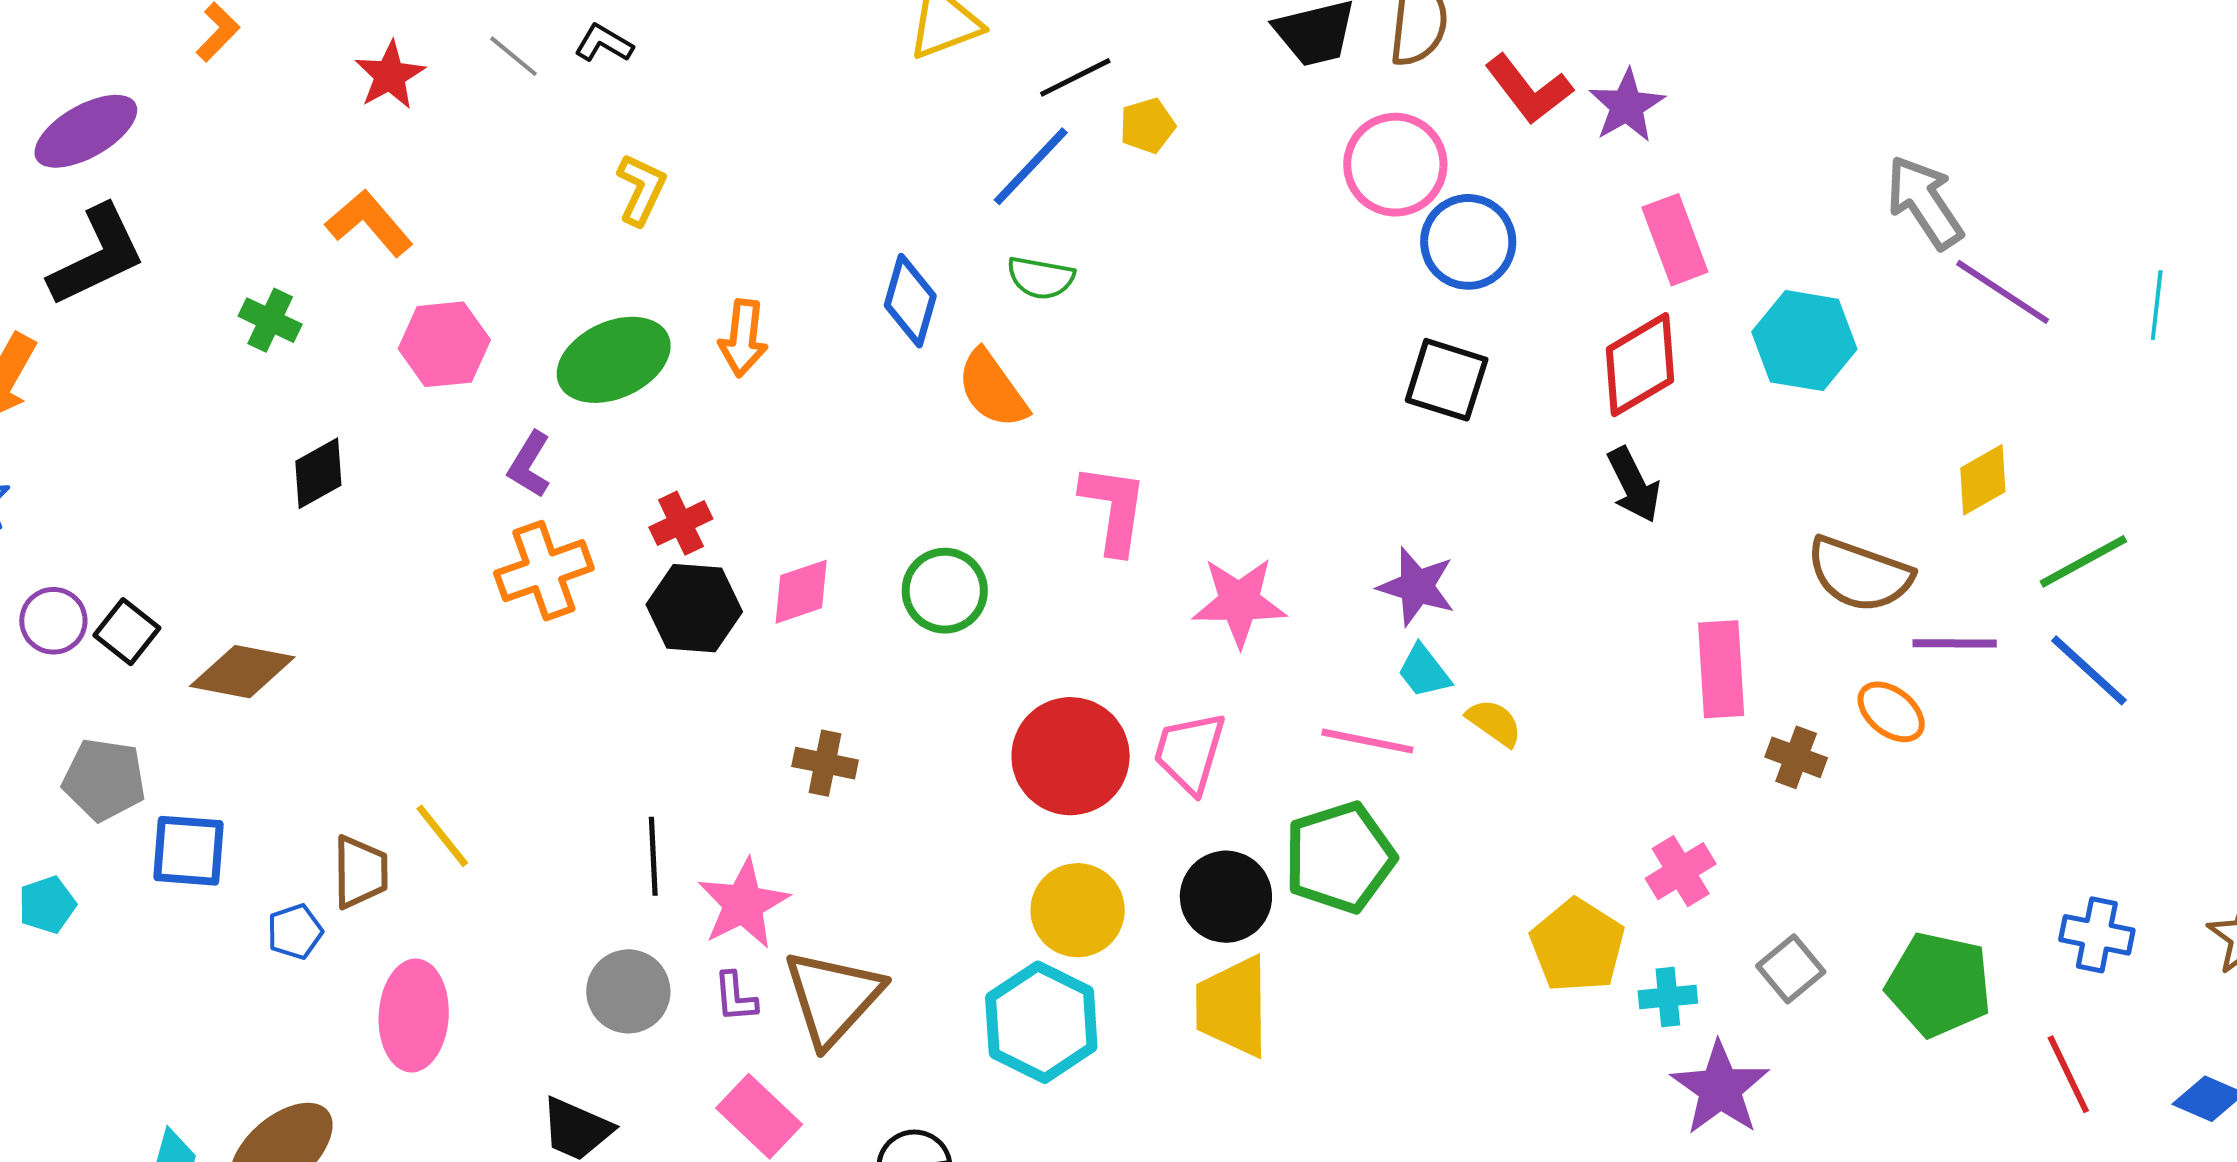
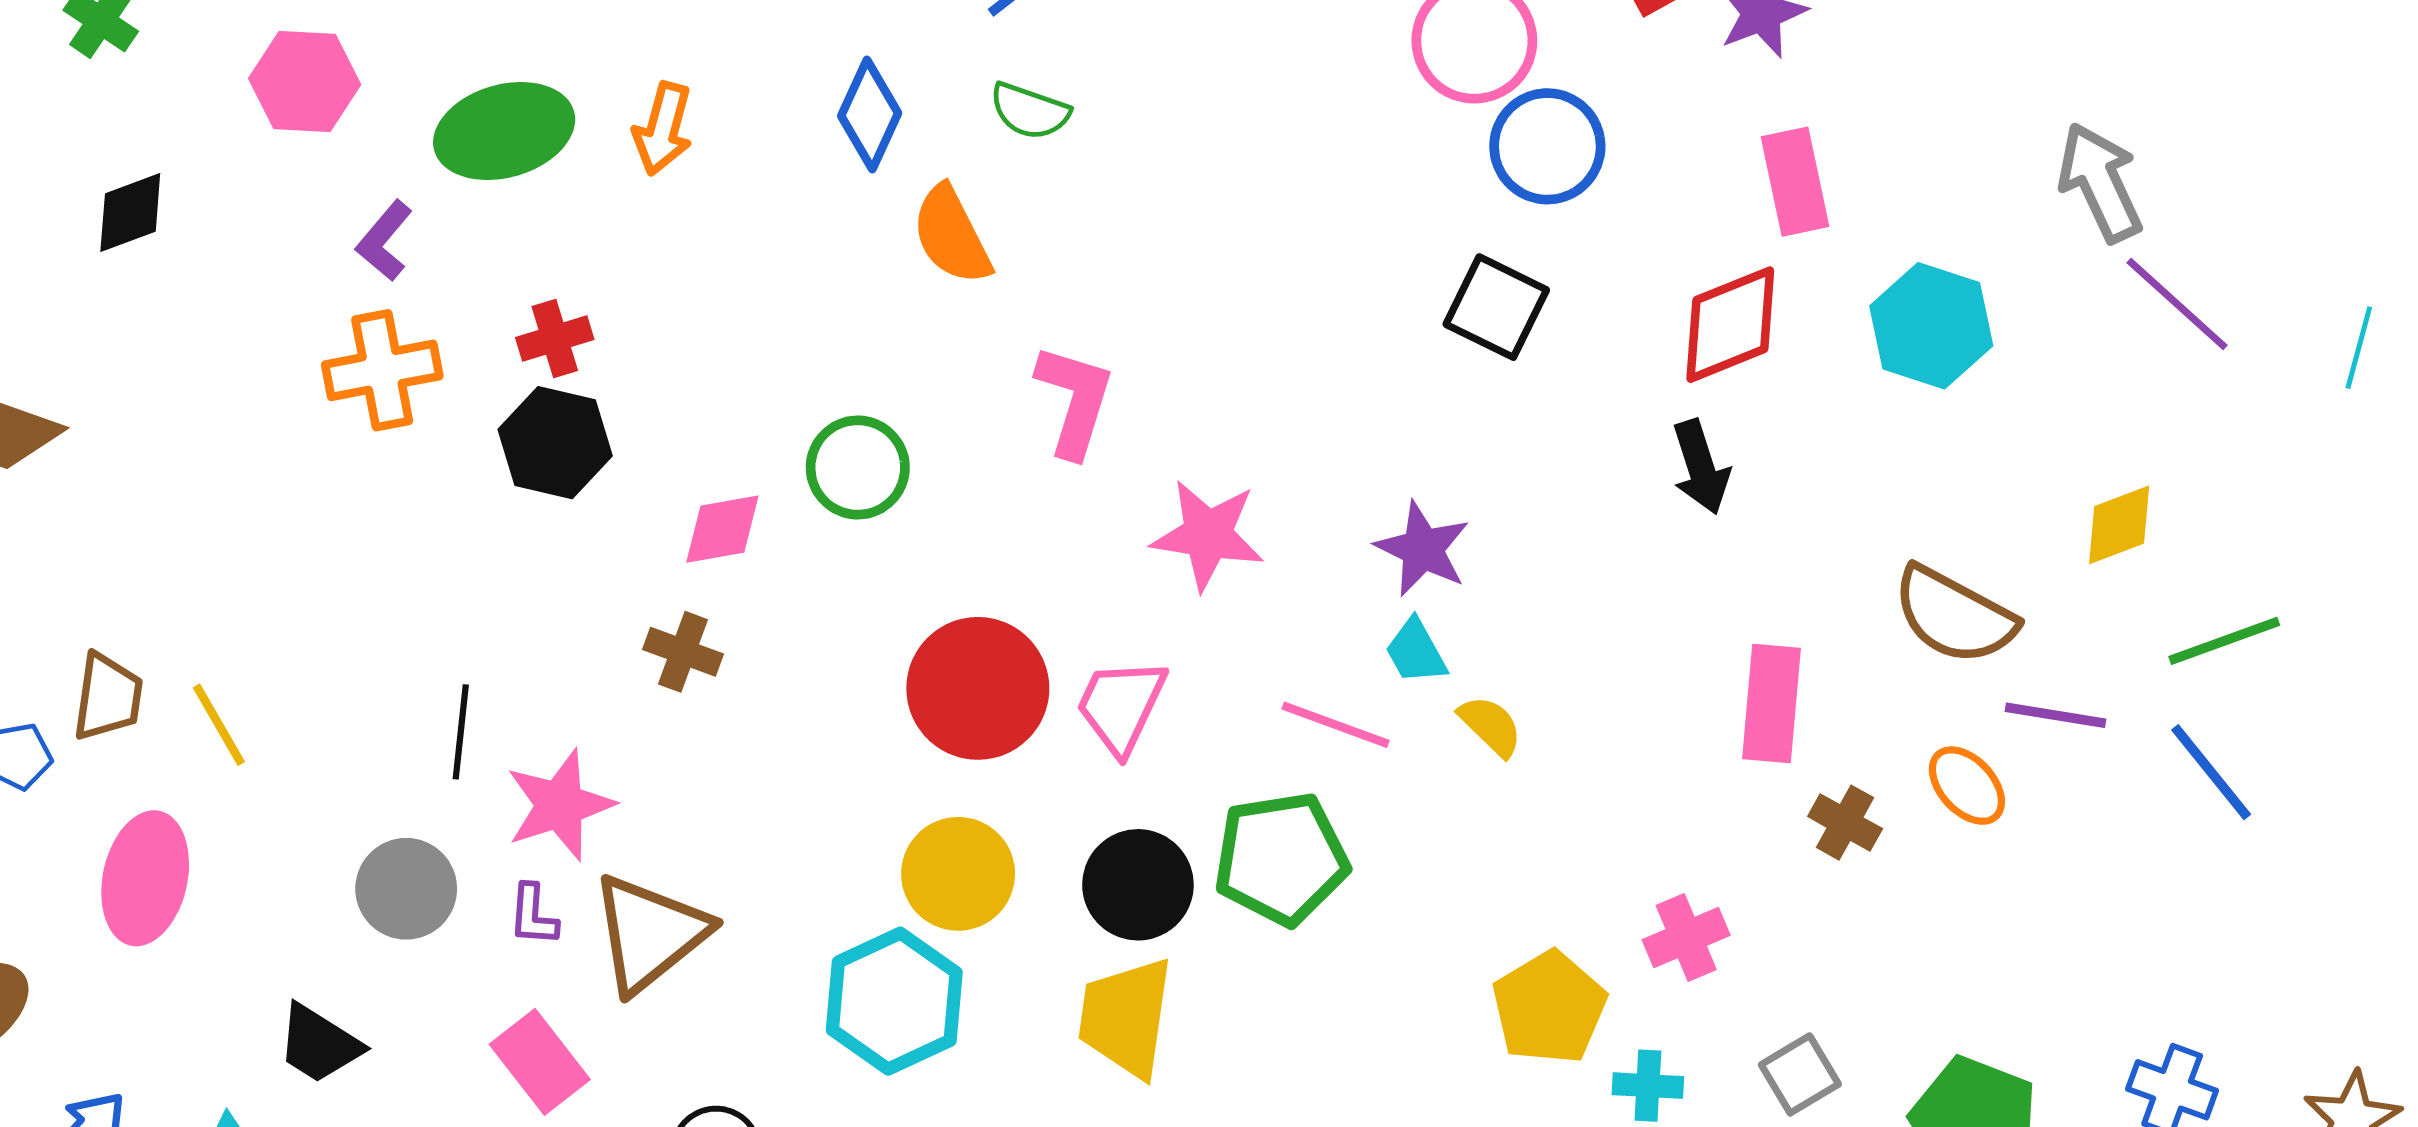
pink diamond: (801, 592) -> (722, 529), moved
yellow line: (442, 836) -> (219, 725), moved

